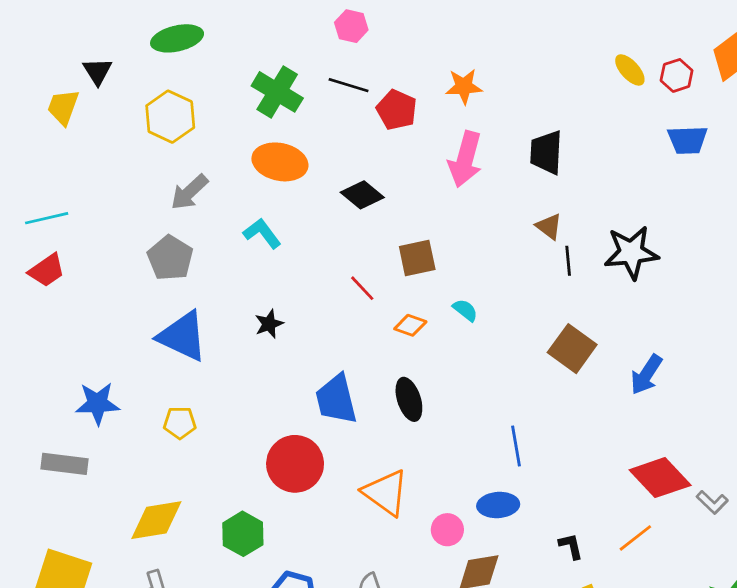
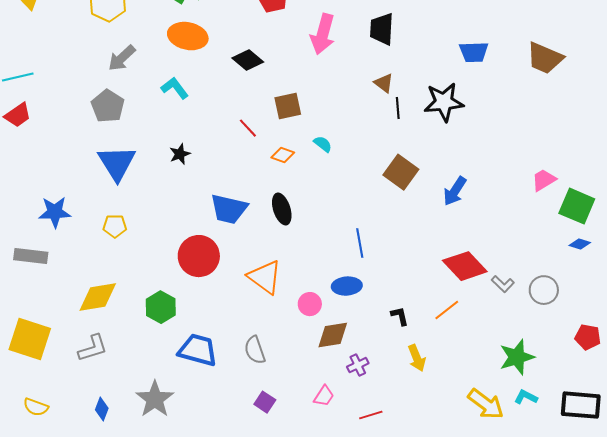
blue trapezoid: (688, 140) -> (474, 52), moved
blue triangle: (183, 336) -> (117, 163), turned 33
blue trapezoid: (336, 399) -> (229, 209), turned -63

